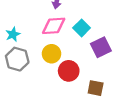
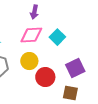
purple square: (101, 47) -> (75, 68), moved

